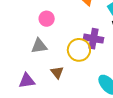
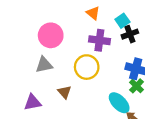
pink circle: (47, 19) -> (51, 35), size x1.5
purple cross: (93, 39) -> (99, 40), moved

